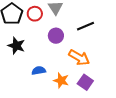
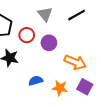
red circle: (35, 14) -> (27, 35), moved
black line: (85, 26) -> (77, 15), moved

